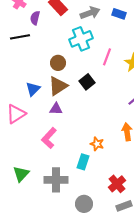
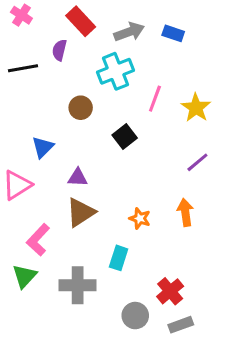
purple semicircle: (35, 18) -> (59, 50), moved
brown triangle: (58, 86) -> (81, 212), moved
pink L-shape: (49, 138) -> (38, 240), moved
orange star: (97, 144) -> (140, 218), moved
gray circle: (84, 204) -> (135, 316), moved

